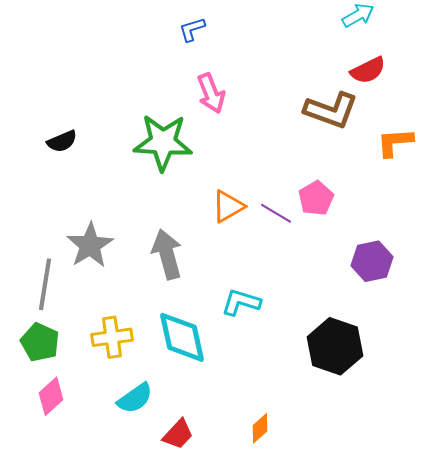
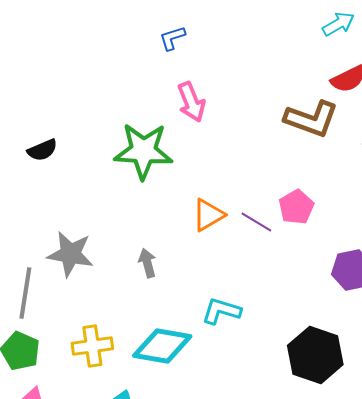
gray star: (90, 245) -> (70, 254), turned -30
gray arrow: (167, 254) -> (147, 263), size x0.6
cyan diamond: (182, 337) -> (162, 346), turned -68

